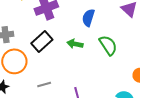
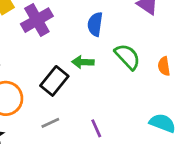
black rectangle: (42, 42) -> (54, 81), moved
orange semicircle: (137, 75) -> (164, 66), moved

